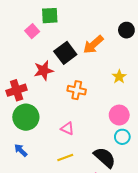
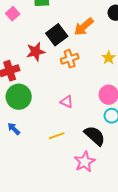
pink square: (32, 31) -> (13, 14), moved
orange cross: (77, 90) -> (70, 59), moved, turned -30
pink triangle: (67, 129) -> (67, 102), moved

